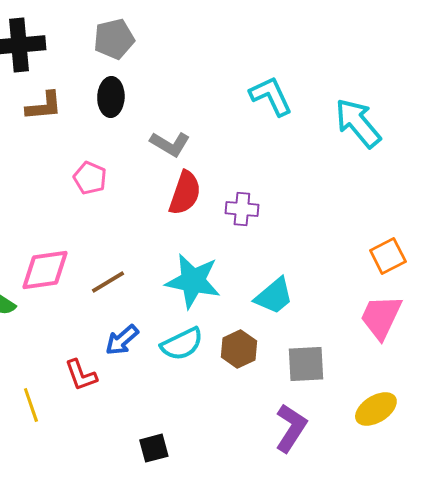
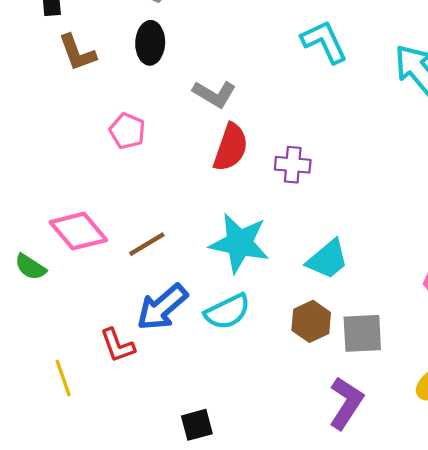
brown L-shape: (44, 106) -> (77, 53), turned 75
pink diamond: (45, 270) -> (78, 231), turned 58
blue arrow: (122, 340) -> (162, 307), size x1.4
brown hexagon: (239, 349) -> (311, 321), moved

